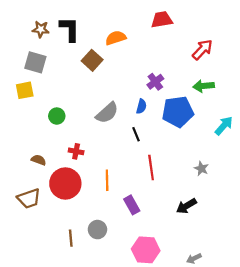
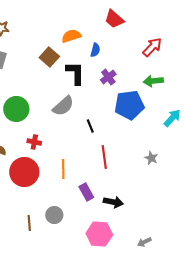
red trapezoid: (162, 20) -> (114, 19), turned -130
black L-shape: (70, 29) -> (75, 73), moved
blue semicircle: (141, 106) -> (95, 50), moved
green circle: (57, 116) -> (16, 109), size x1.6
black arrow: (186, 206) -> (113, 202), moved, turned -138

